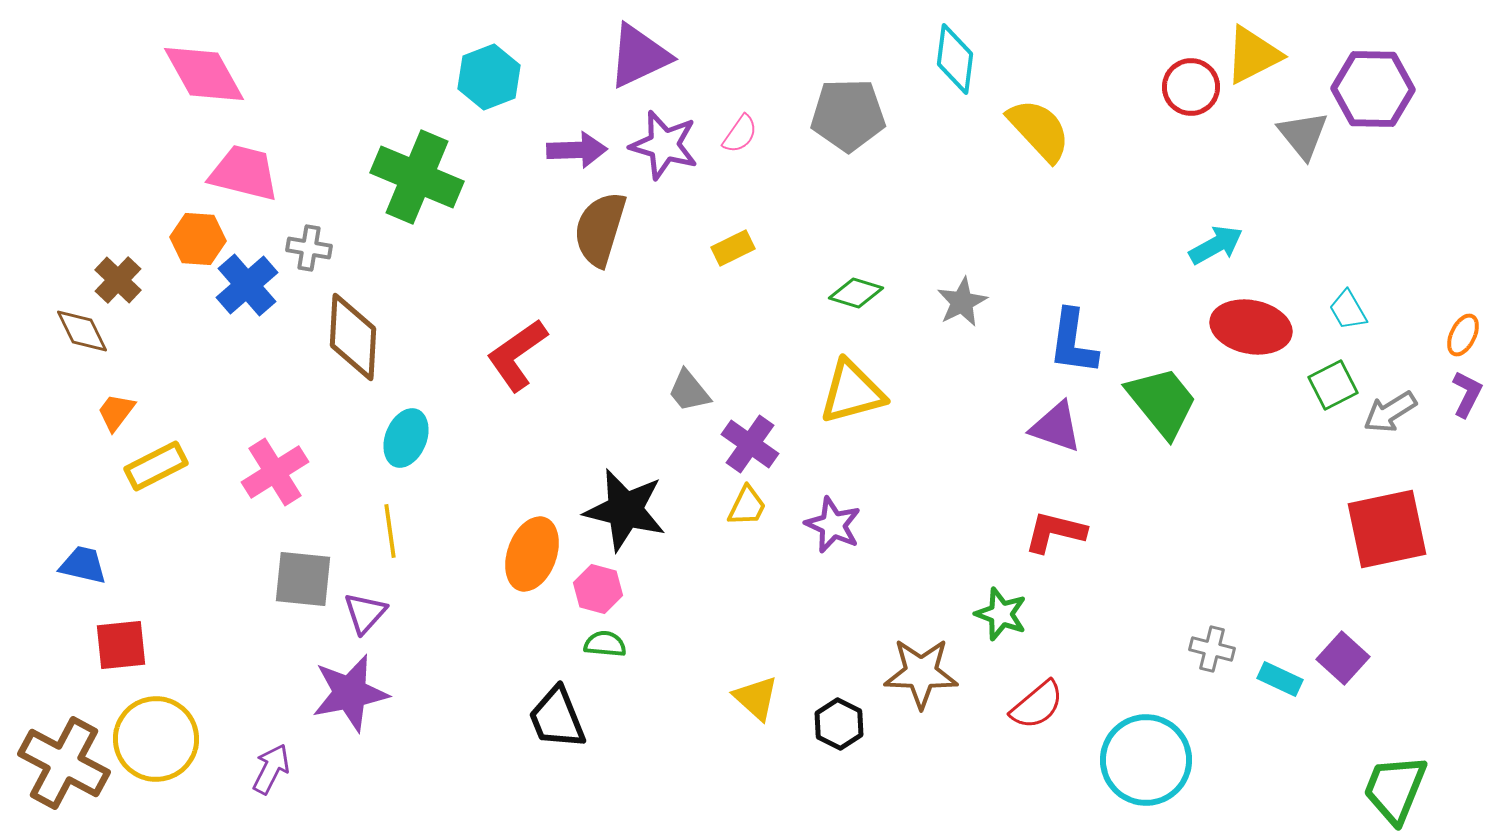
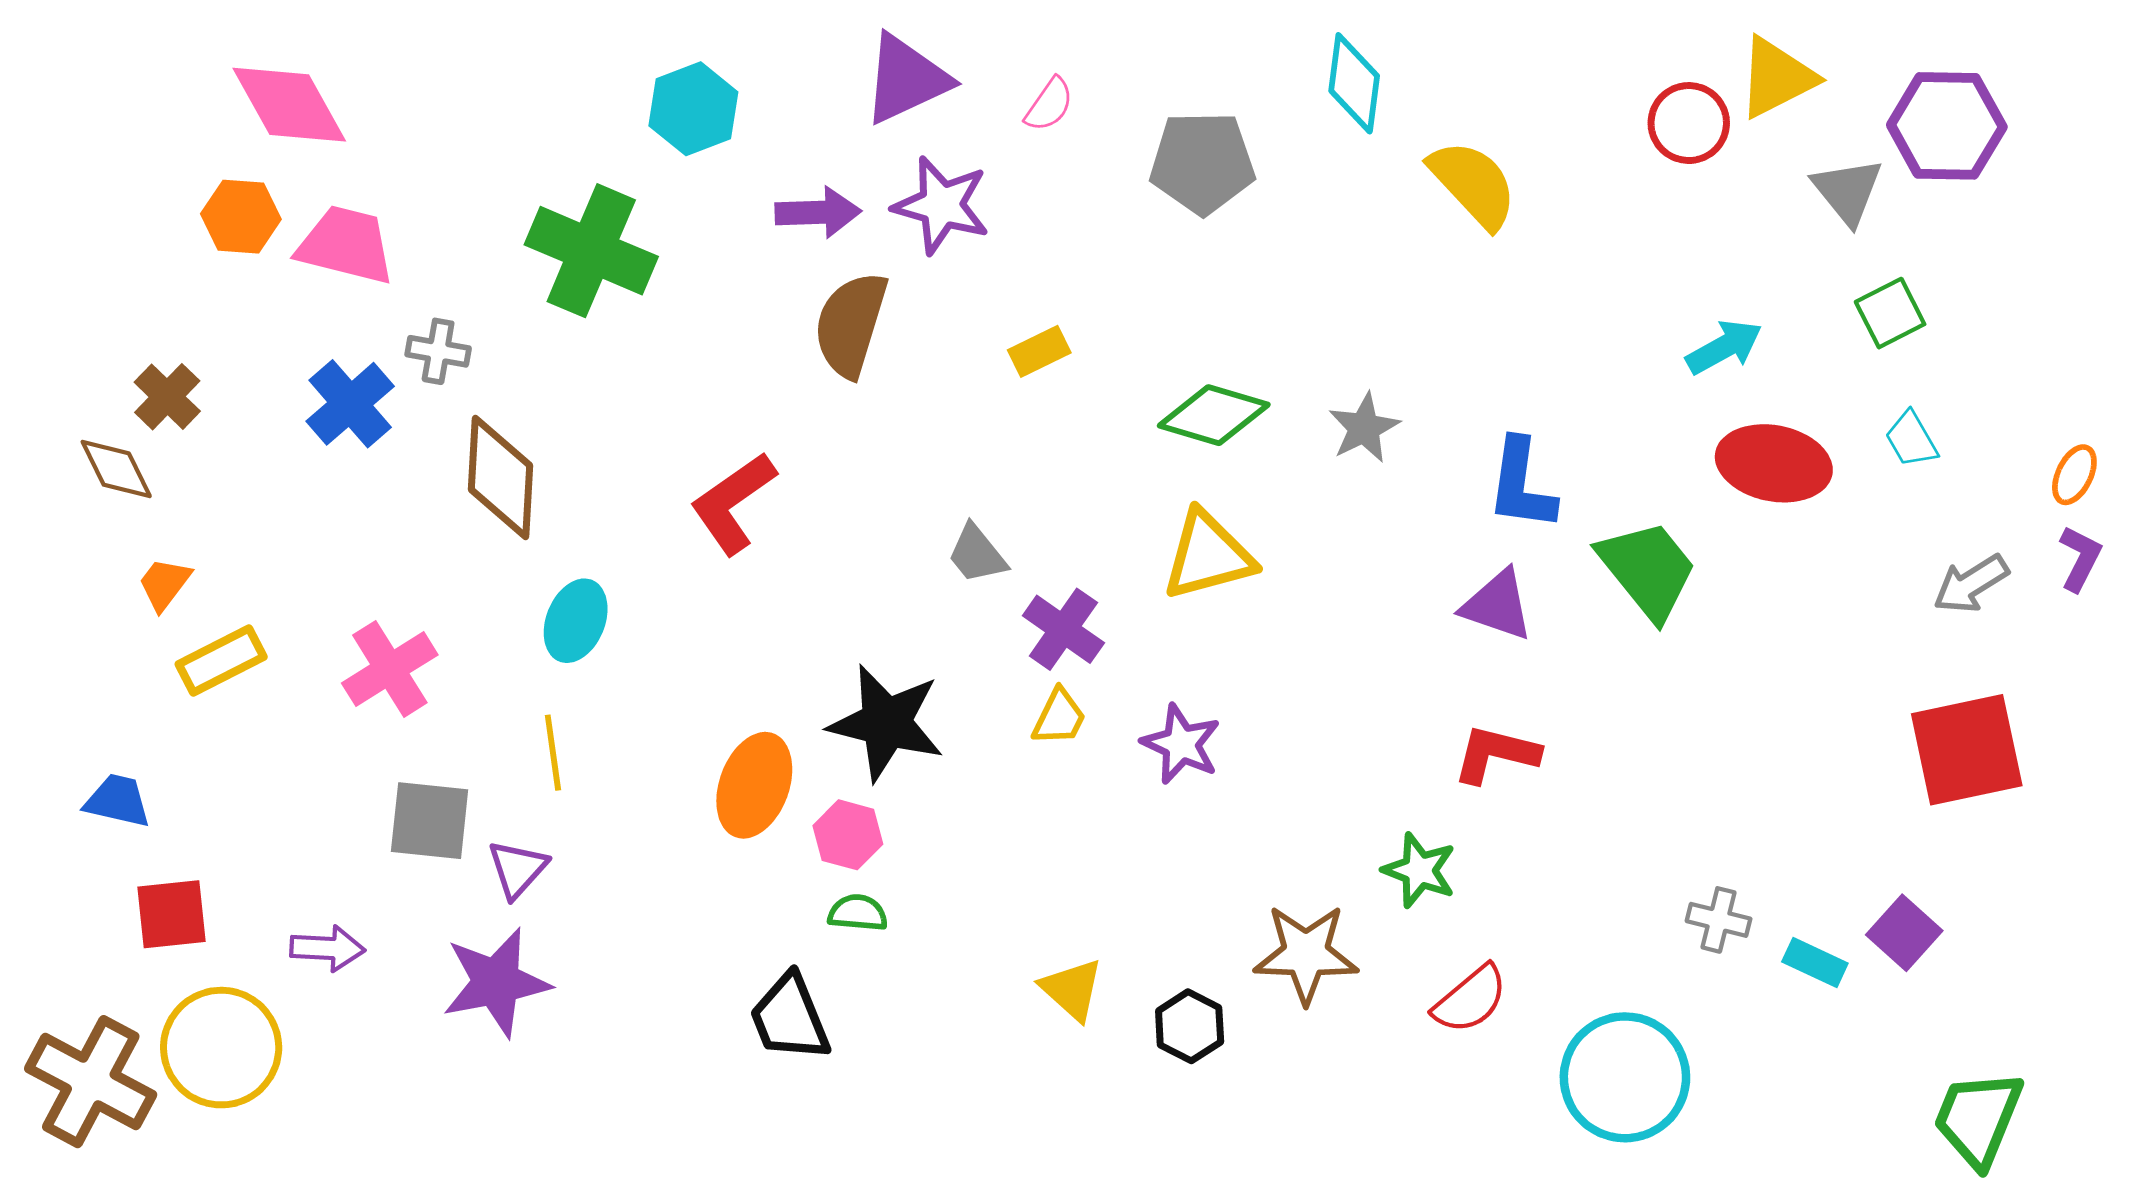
pink semicircle: (740, 134) -> (1049, 105), moved
orange hexagon: (198, 239) -> (241, 217), moved
green diamond: (856, 293) -> (1214, 415), size x1.4
green square: (1333, 385) -> (1890, 313), moved
purple arrow: (271, 769) -> (327, 948), moved, turned 66

